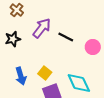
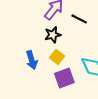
black star: (13, 39) -> (53, 35), moved

